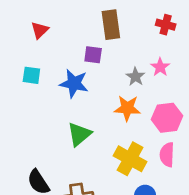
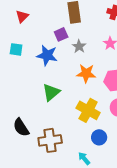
purple square: (93, 55) -> (61, 34), turned -32
gray star: (136, 77) -> (79, 46), moved

